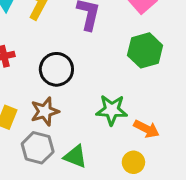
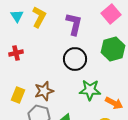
black circle: (56, 69) -> (75, 59), moved

